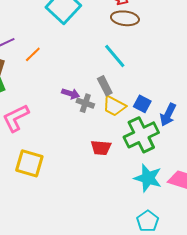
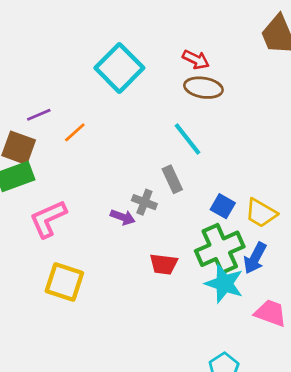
purple arrow: (71, 94) -> (123, 217), moved
yellow trapezoid: (114, 106) -> (261, 213), moved
blue arrow: (168, 115) -> (255, 258), moved
cyan star: (148, 178) -> (224, 284), moved

